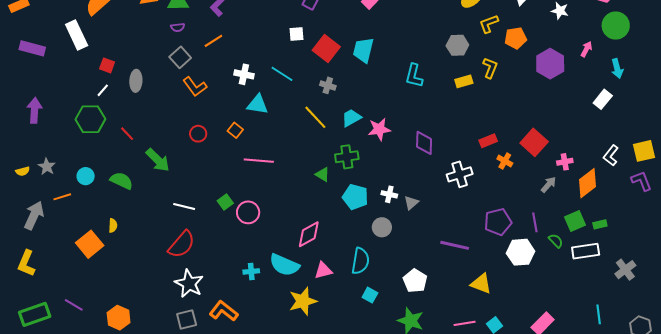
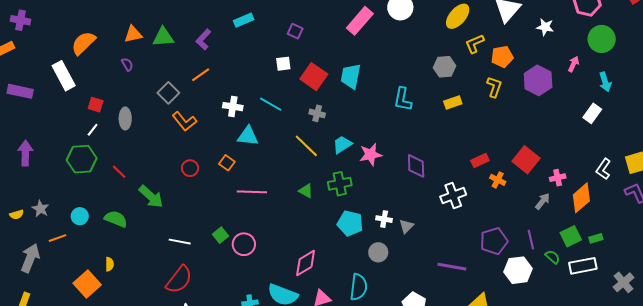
purple semicircle: (178, 27) -> (127, 64), moved, turned -112
yellow L-shape: (490, 68) -> (494, 87), moved
green triangle: (323, 174) -> (306, 191), moved

